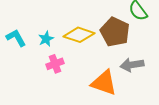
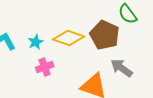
gray arrow: (132, 65) -> (122, 68), turned 45

